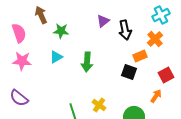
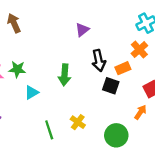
black arrow: (125, 30) -> (99, 61), moved
green star: (61, 31) -> (17, 69), moved
cyan triangle: (56, 57) -> (32, 92), moved

